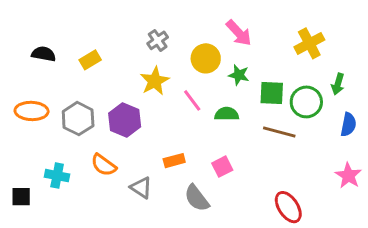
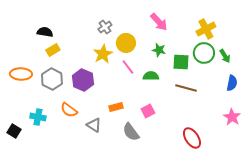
black semicircle: (44, 54) -> (45, 32), moved
yellow circle: (206, 58) -> (126, 43), moved
yellow rectangle: (90, 60) -> (53, 50), moved
green arrow: (338, 84) -> (225, 56), turned -48
green circle: (306, 102) -> (204, 53), moved
black square: (21, 197) -> (14, 131), turned 32

